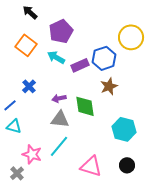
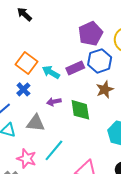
purple pentagon: (61, 31) -> (91, 34), moved
orange square: (26, 45) -> (26, 63), moved
cyan arrow: (56, 57) -> (51, 72), moved
gray triangle: (60, 119) -> (36, 123), moved

